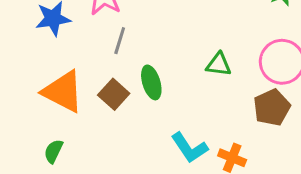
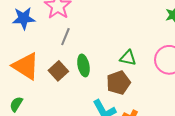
brown pentagon: (272, 107) -> (118, 83), moved

